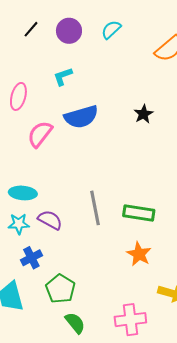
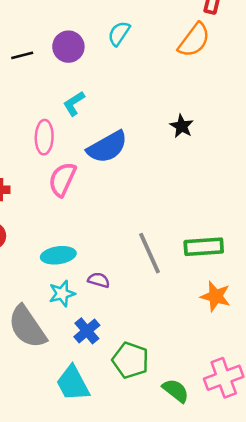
black line: (31, 29) -> (22, 55), turned 48
pink ellipse: (18, 96) -> (44, 137), moved
purple semicircle: (50, 220) -> (99, 280), size x0.7
green semicircle: (75, 323) -> (176, 391), moved

